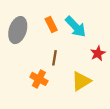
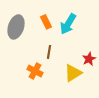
cyan arrow: (76, 27) -> (68, 24), turned 75
red star: (98, 53) -> (89, 59), moved

